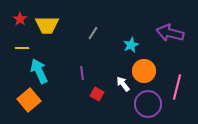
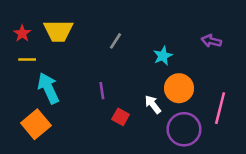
red star: (20, 19) -> (22, 33), moved
purple arrow: (170, 33) -> (211, 41), size x0.6

